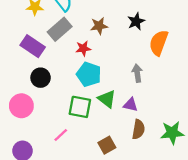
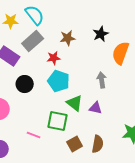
black circle: (41, 78) -> (25, 84), moved
green square: (80, 107) -> (58, 121), moved
brown semicircle: (138, 129) -> (98, 144), moved
pink line: (61, 135) -> (34, 135), turned 64

